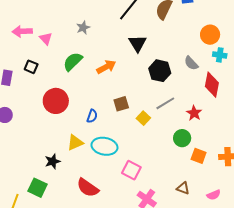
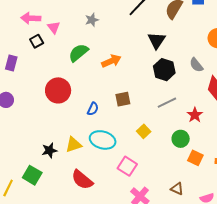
black triangle: (138, 43) -> (157, 41), moved
black square: (31, 67) -> (37, 41), moved, turned 32
yellow square: (143, 118) -> (144, 131), moved
yellow triangle: (75, 143) -> (73, 145), moved

